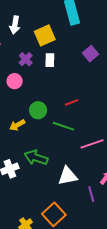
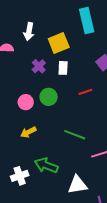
pink circle: (15, 81) -> (26, 102), moved
red line: (72, 102) -> (85, 92), moved
green circle: (38, 110) -> (49, 97), moved

